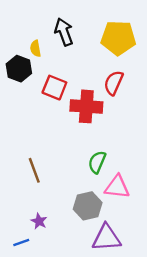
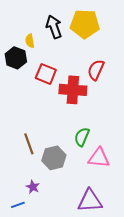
yellow pentagon: (118, 38) -> (85, 24), moved
gray hexagon: (88, 206) -> (54, 158), moved

